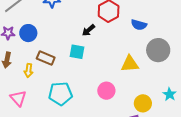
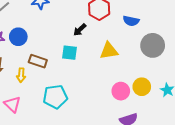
yellow triangle: (130, 64) -> (109, 51), moved
pink circle: (106, 91) -> (121, 91), moved
yellow circle: (143, 103) -> (142, 87), moved

